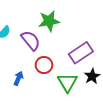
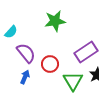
purple semicircle: (31, 40) -> (26, 53), moved

